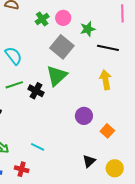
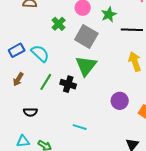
green cross: (42, 19) -> (59, 24), moved
green line: (14, 85) -> (46, 82), turned -30
cyan line: (38, 147) -> (80, 127), moved

